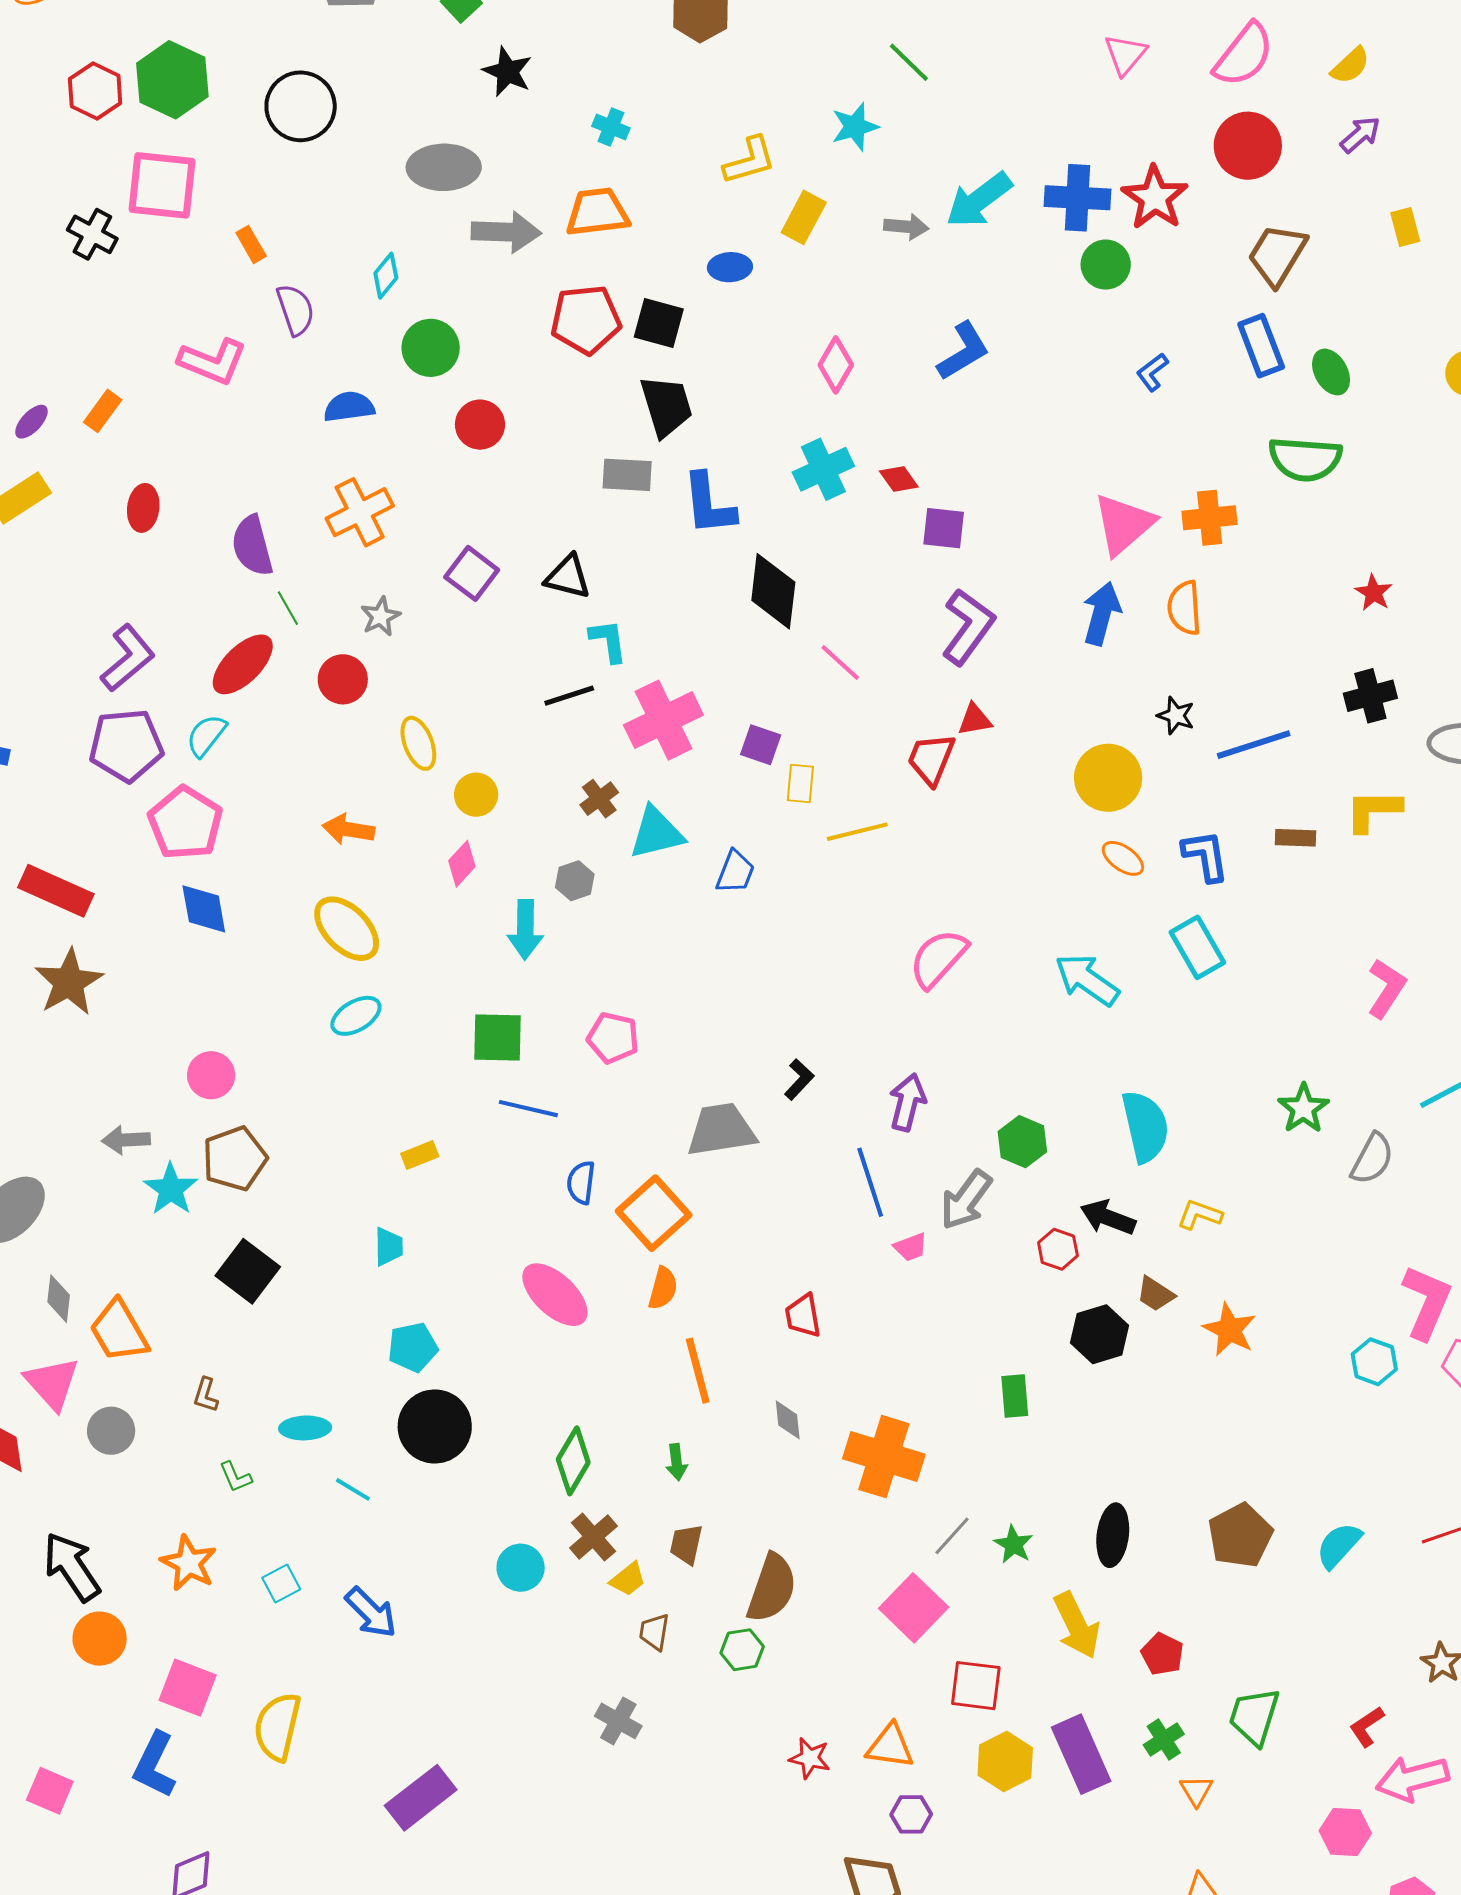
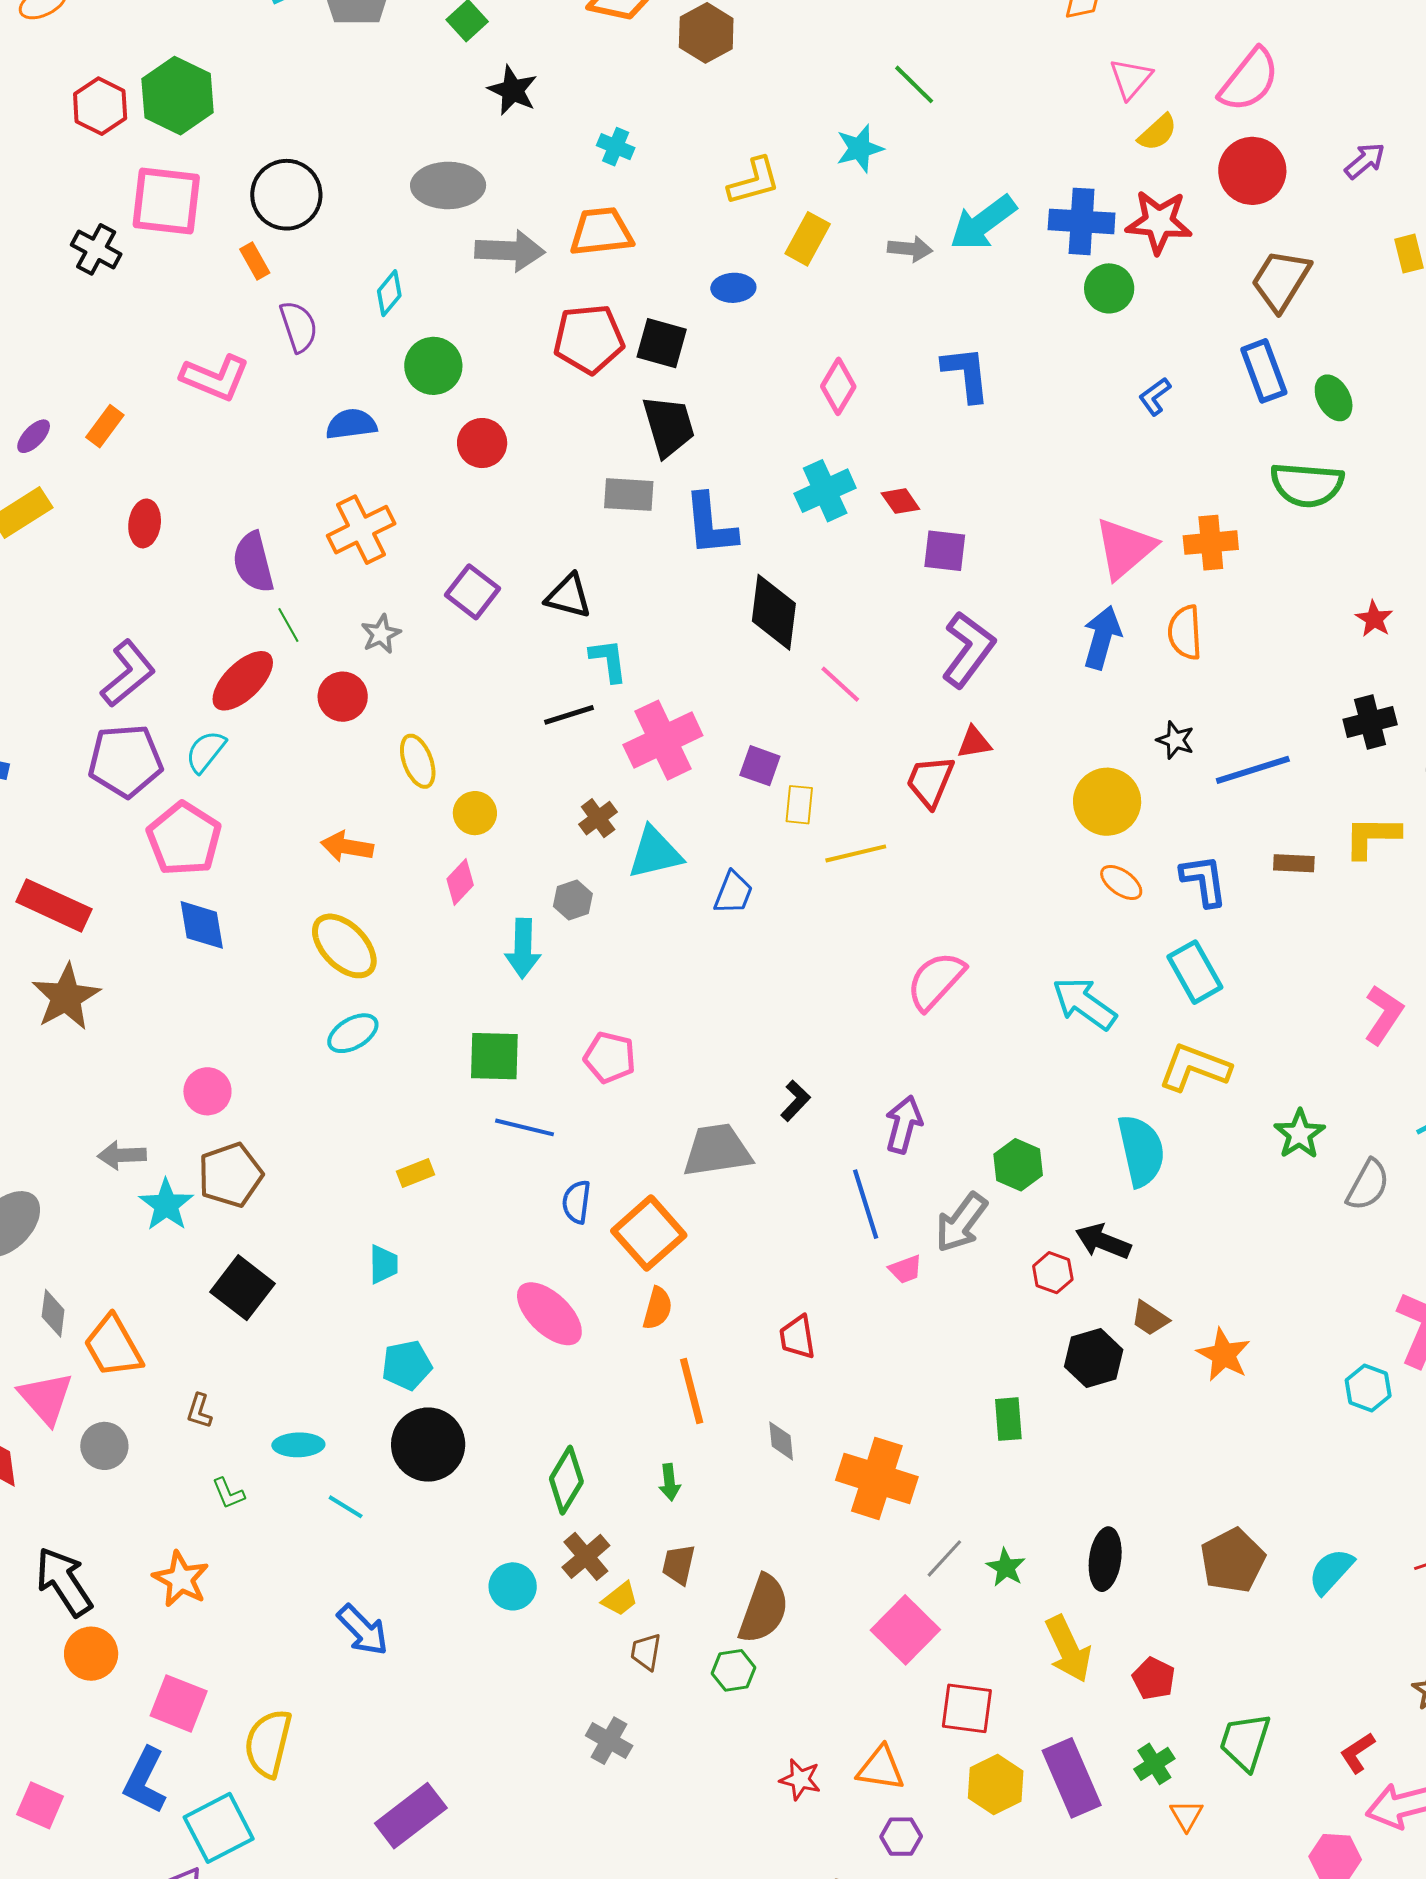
yellow semicircle: (1350, 65) -> (1158, 132), moved
black circle: (301, 106) -> (286, 195), moved
red star: (1155, 198) -> (1159, 222), turned -30
blue L-shape: (963, 351) -> (966, 374), turned -66
yellow L-shape: (1200, 1215) -> (1195, 1068), moved, size x1.6
cyan square: (281, 1583) -> (219, 1828), moved, size x1.8

